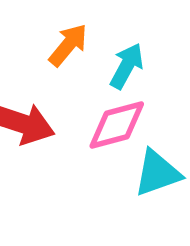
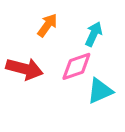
cyan arrow: (127, 66) -> (94, 34), moved

